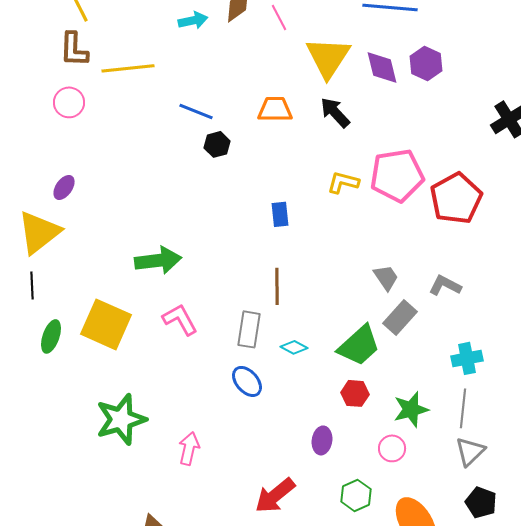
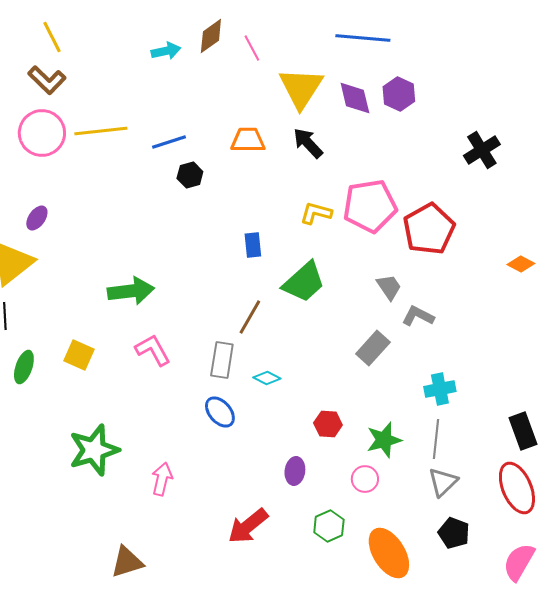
brown L-shape: (74, 49) -> (47, 80), turned -48
yellow line: (128, 68) -> (101, 131), moved
pink circle: (69, 102) -> (42, 133), size x1.5
blue line: (196, 111) -> (169, 142), turned -40
gray trapezoid: (386, 277) -> (389, 287), moved
brown line: (277, 286) -> (250, 317), turned 30
yellow square: (106, 324) -> (79, 355), size x0.6
green trapezoid: (359, 345) -> (304, 282), moved

